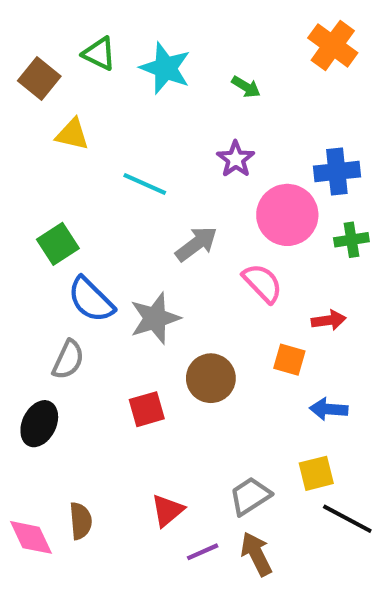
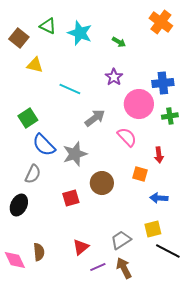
red arrow: (329, 320) -> (159, 155), turned 91

